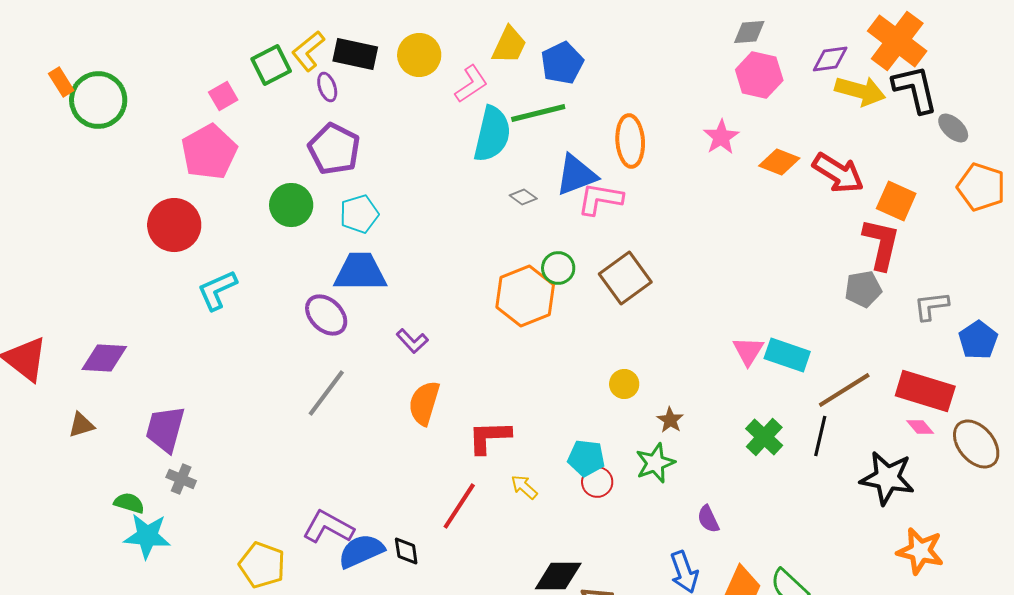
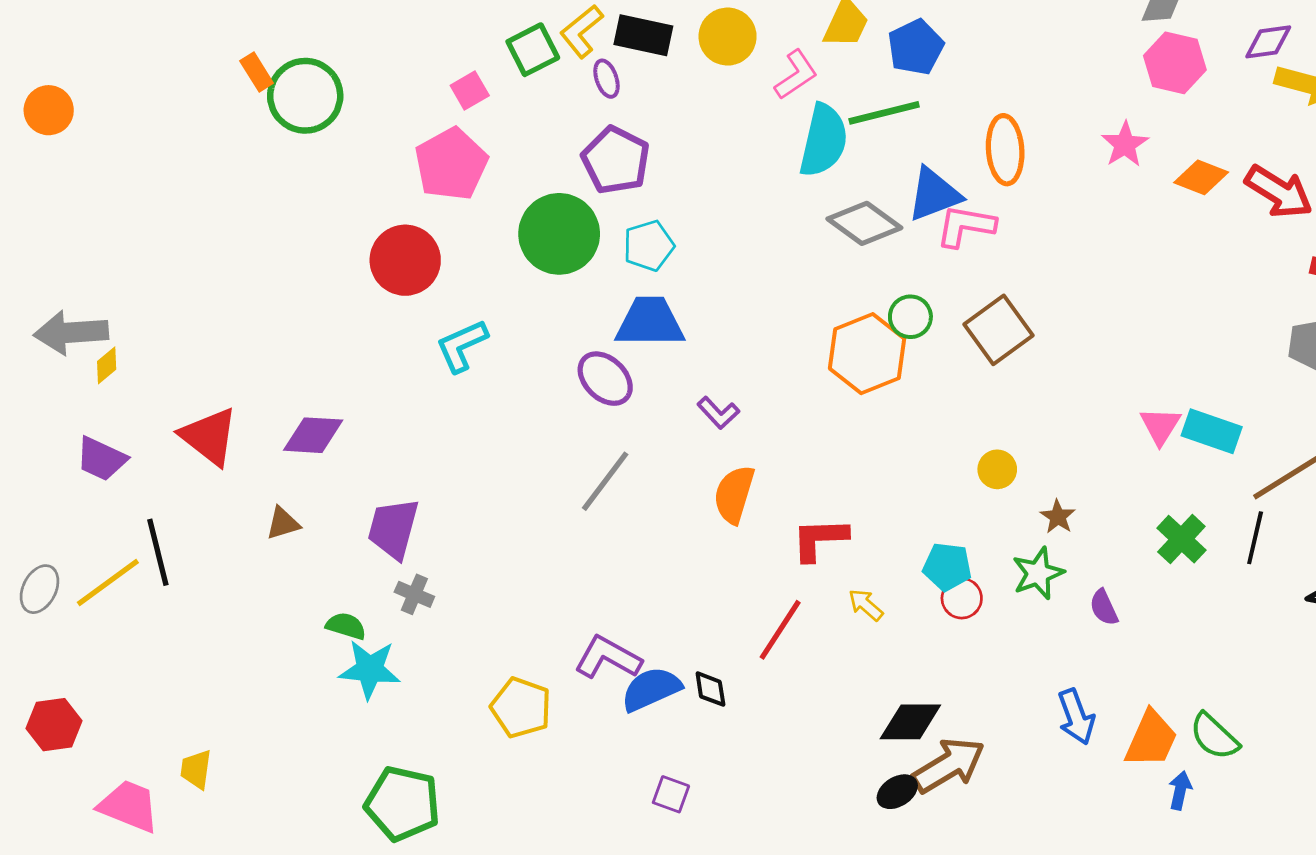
gray diamond: (523, 197) -> (864, 223), size x2.0
green circle: (291, 205) -> (559, 234), size x1.4
purple semicircle: (708, 519) -> (1104, 608), moved

